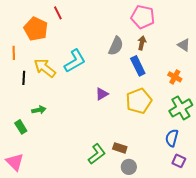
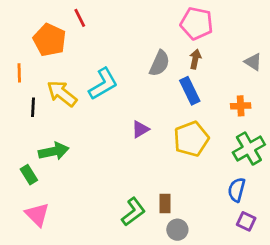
orange cross: (175, 77) -> (241, 106), turned -32
green arrow: (39, 110) -> (54, 151), size x1.5
brown rectangle: (120, 148) -> (165, 204), turned 72
pink triangle: (15, 162) -> (37, 215), moved

